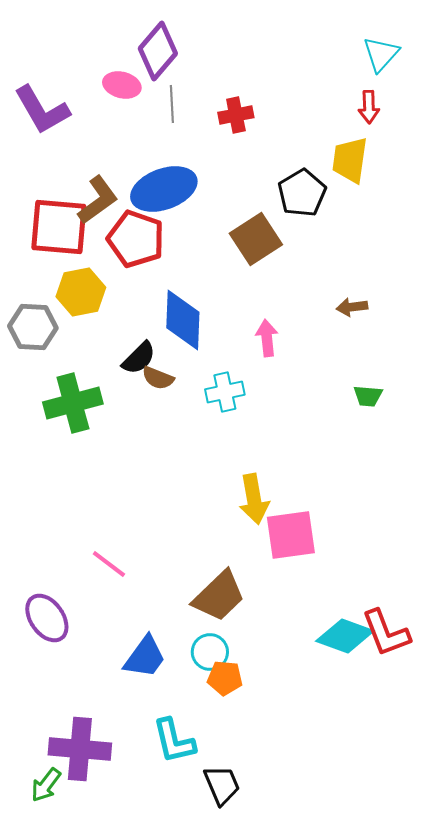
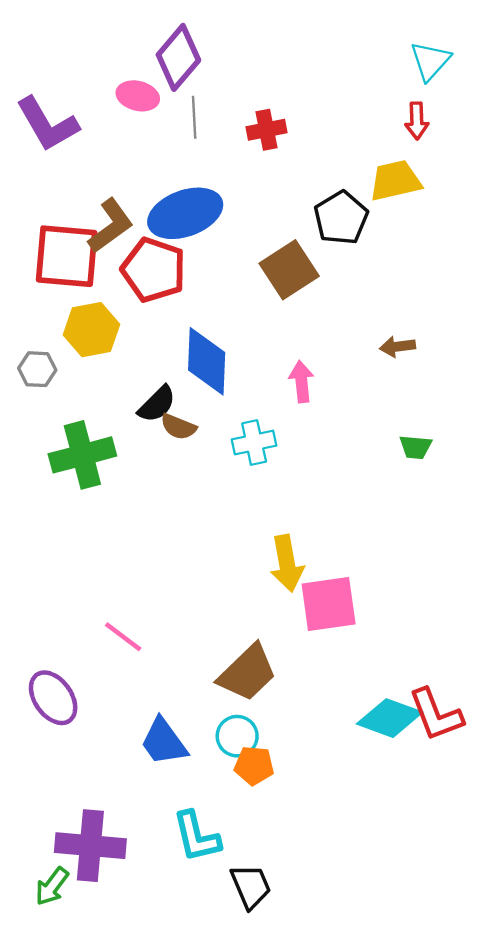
yellow trapezoid: (350, 160) -> (395, 181), turned 69
gray hexagon: (33, 327) -> (37, 369), size x0.7
blue trapezoid: (145, 657) -> (164, 742), turned 108

